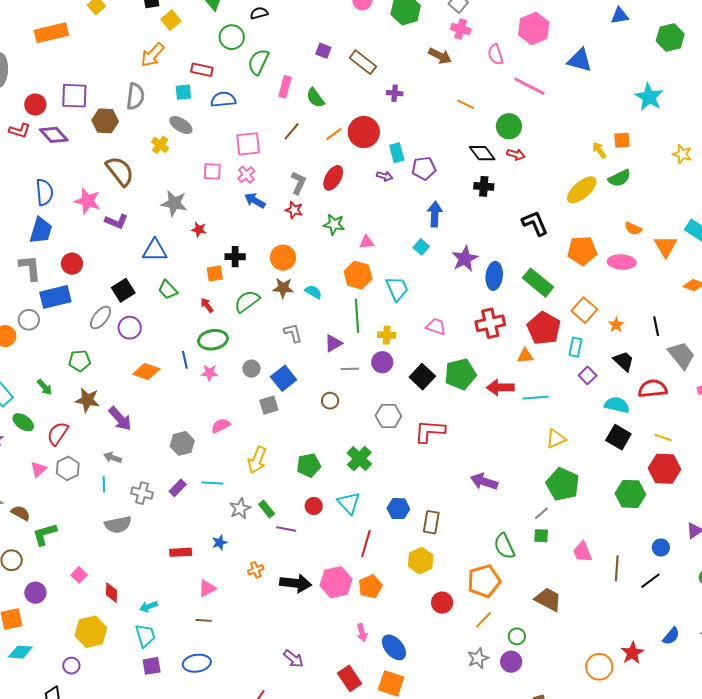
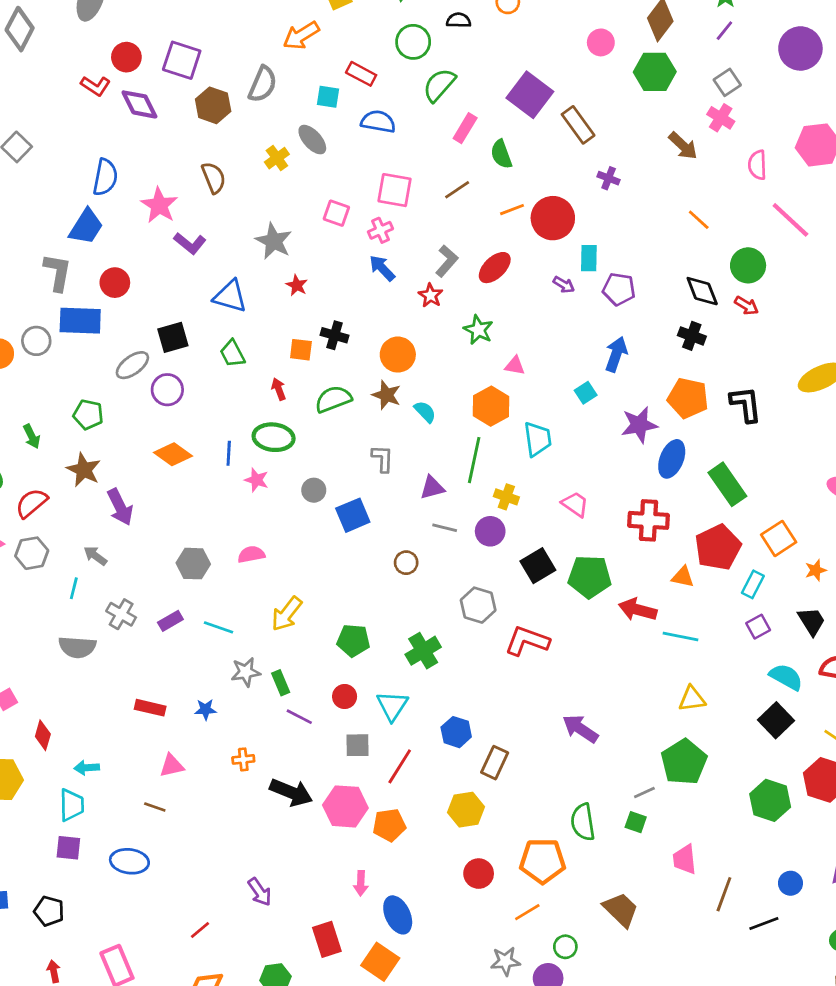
purple square: (323, 51) -> (530, 95), size x2.0
brown semicircle: (120, 171) -> (214, 178), size x0.7
orange pentagon: (582, 251) -> (688, 398), moved
gray square: (269, 405) -> (357, 745), moved

